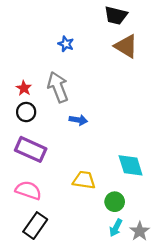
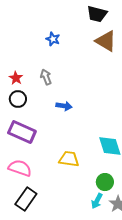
gray arrow: (58, 87) -> (46, 77), size x0.6
green circle: (115, 202) -> (105, 182), moved

